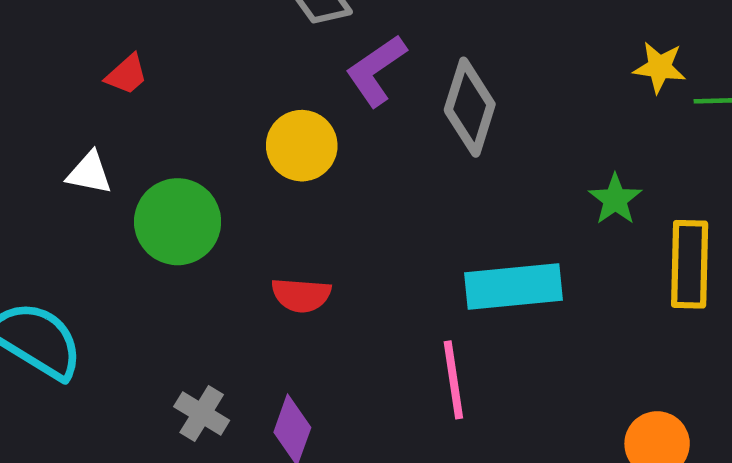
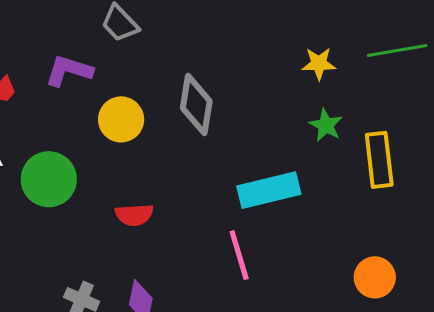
yellow star: (660, 67) -> (319, 64), moved
purple L-shape: (376, 70) -> (69, 71), moved, turned 60
gray diamond: (470, 107) -> (196, 105), moved

